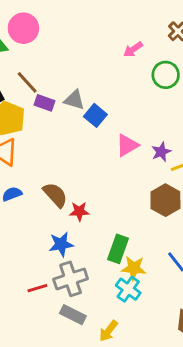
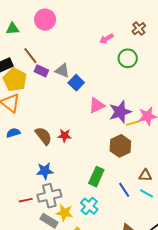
pink circle: (23, 28) -> (45, 20), moved
purple star: (161, 152) -> (120, 112), size x1.6
red star: (79, 211) -> (65, 136), moved
green rectangle: (118, 249) -> (96, 177), moved
yellow star: (134, 268) -> (65, 213), moved

